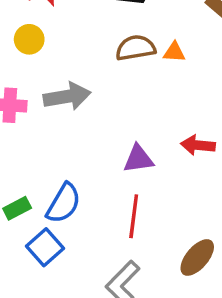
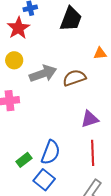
brown semicircle: (136, 48) -> (74, 78), moved
gray arrow: (67, 96) -> (43, 74), moved

